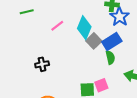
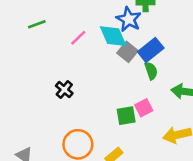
blue star: (120, 17) -> (129, 19), moved
cyan diamond: (84, 28) -> (113, 36), turned -40
black cross: (42, 64) -> (64, 90), turned -32

